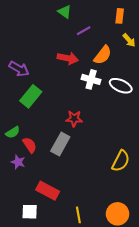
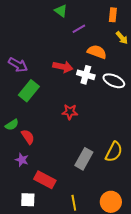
orange semicircle: (103, 55) -> (97, 52), turned -108
red arrow: (68, 58) -> (63, 67), moved
gray rectangle: (60, 144) -> (84, 159), moved
purple star: (18, 162) -> (22, 160), moved

